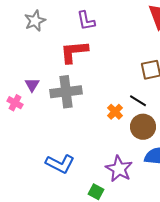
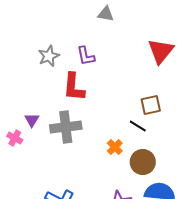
gray star: (35, 21) -> (49, 56), moved
red L-shape: (74, 52) -> (74, 87), turned -80
black line: (138, 101) -> (138, 126), moved

